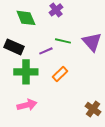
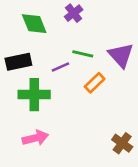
black rectangle: (14, 47) -> (18, 62), turned -36
orange rectangle: (60, 74) -> (95, 83), moved

